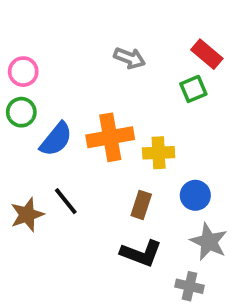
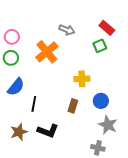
orange cross: (110, 137) -> (47, 52), moved, turned -30
blue semicircle: (56, 139) -> (16, 87), moved
black line: (66, 201) -> (34, 104), turned 49
brown star: (27, 215) -> (19, 132), moved
black L-shape: (141, 253) -> (48, 131), moved

